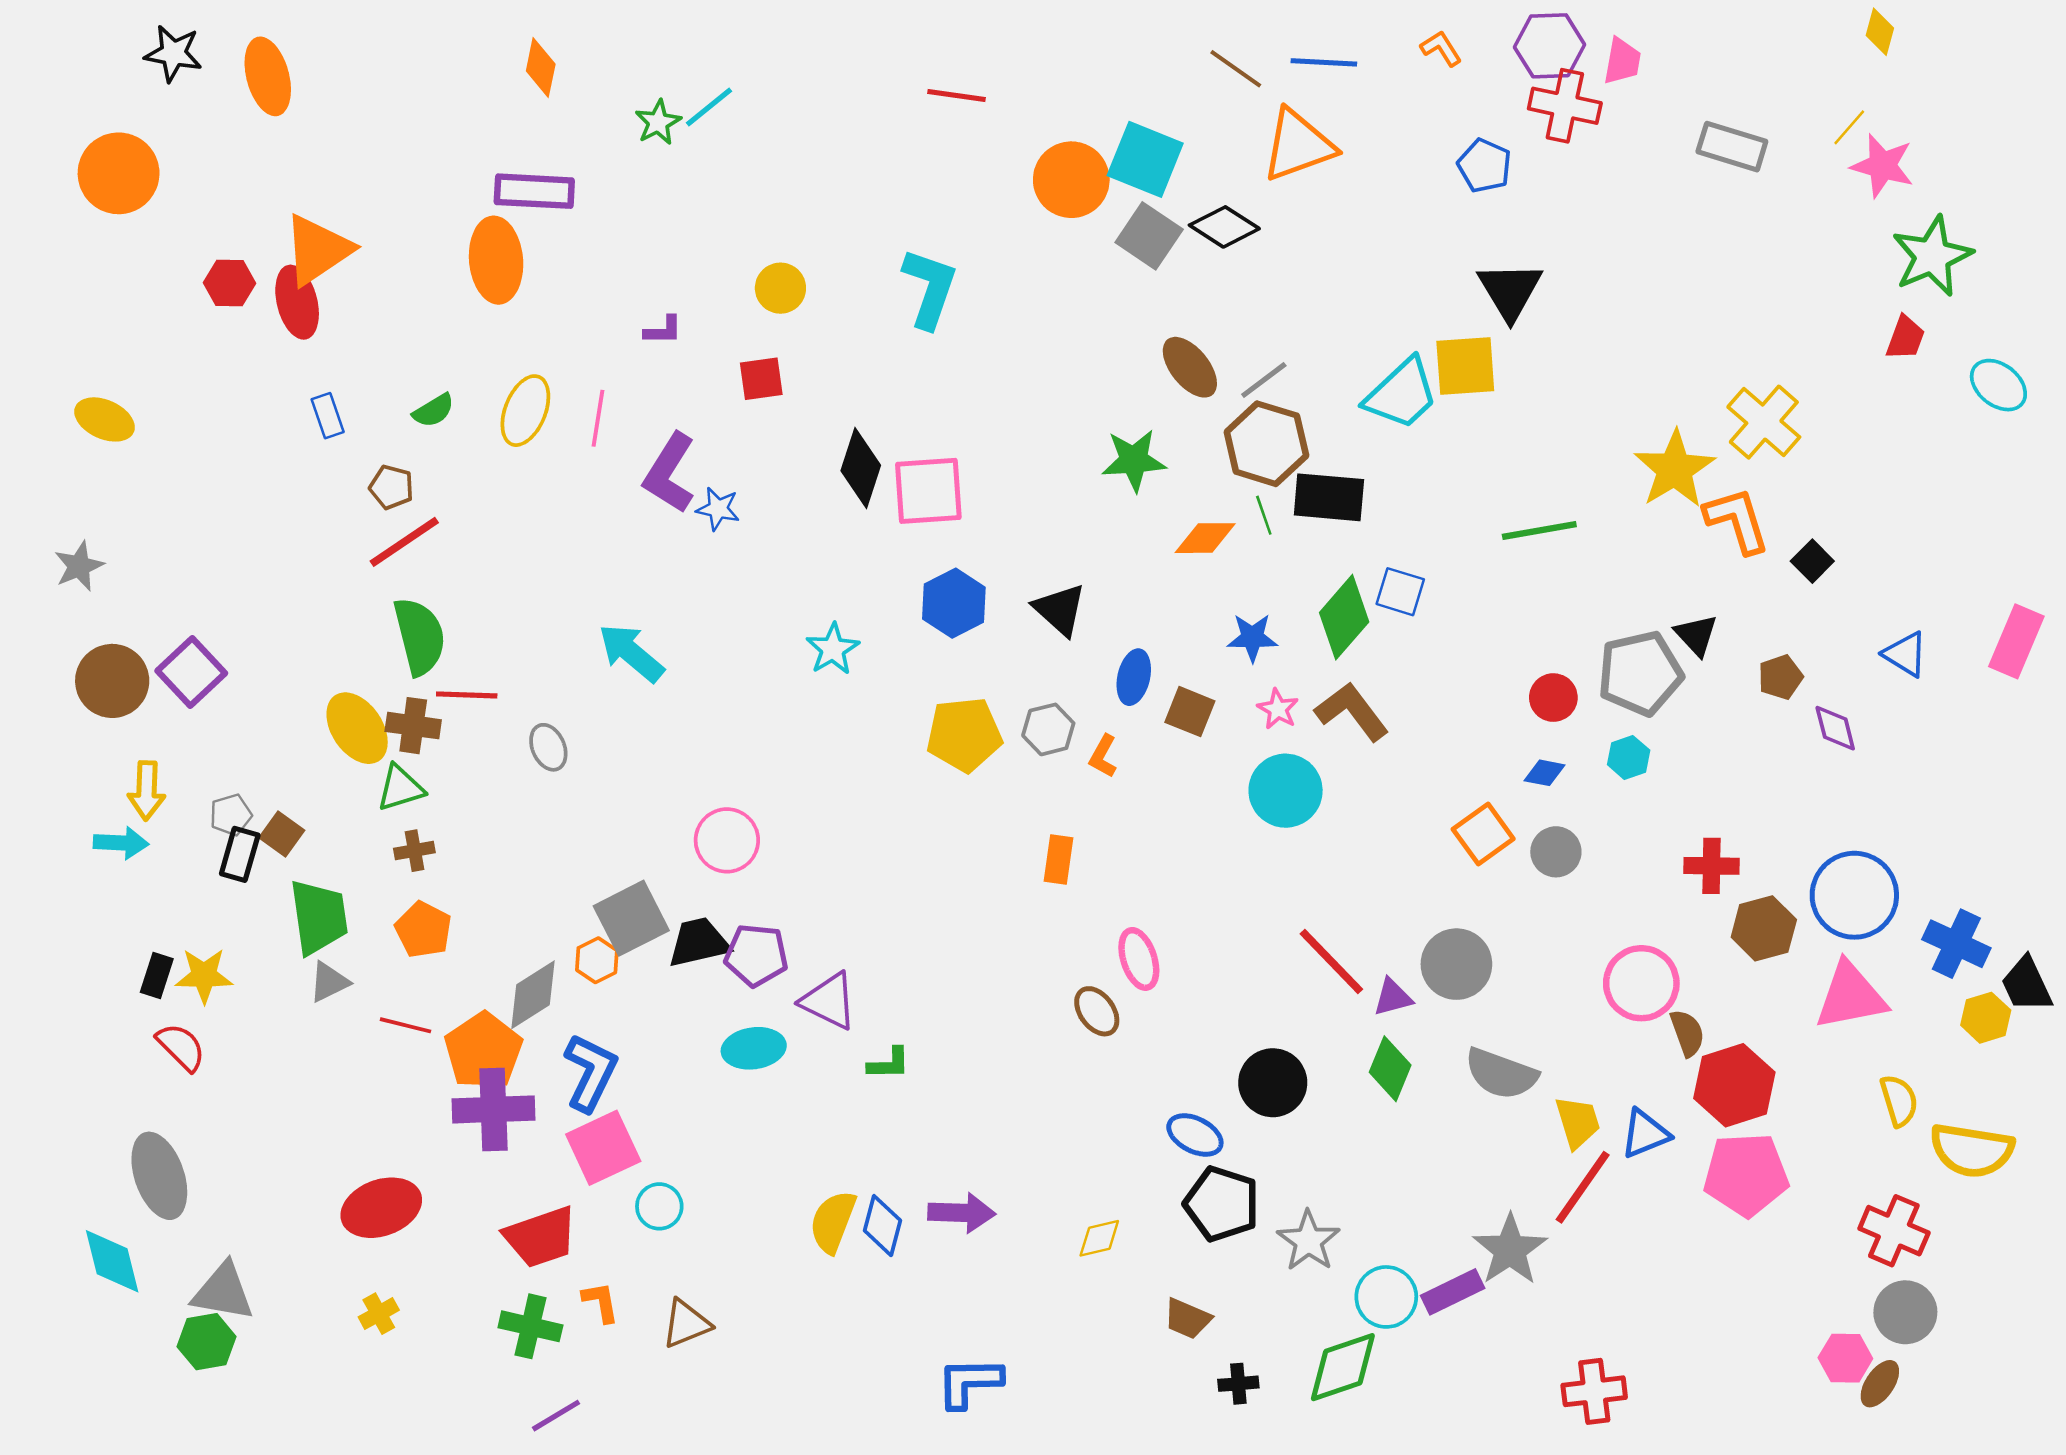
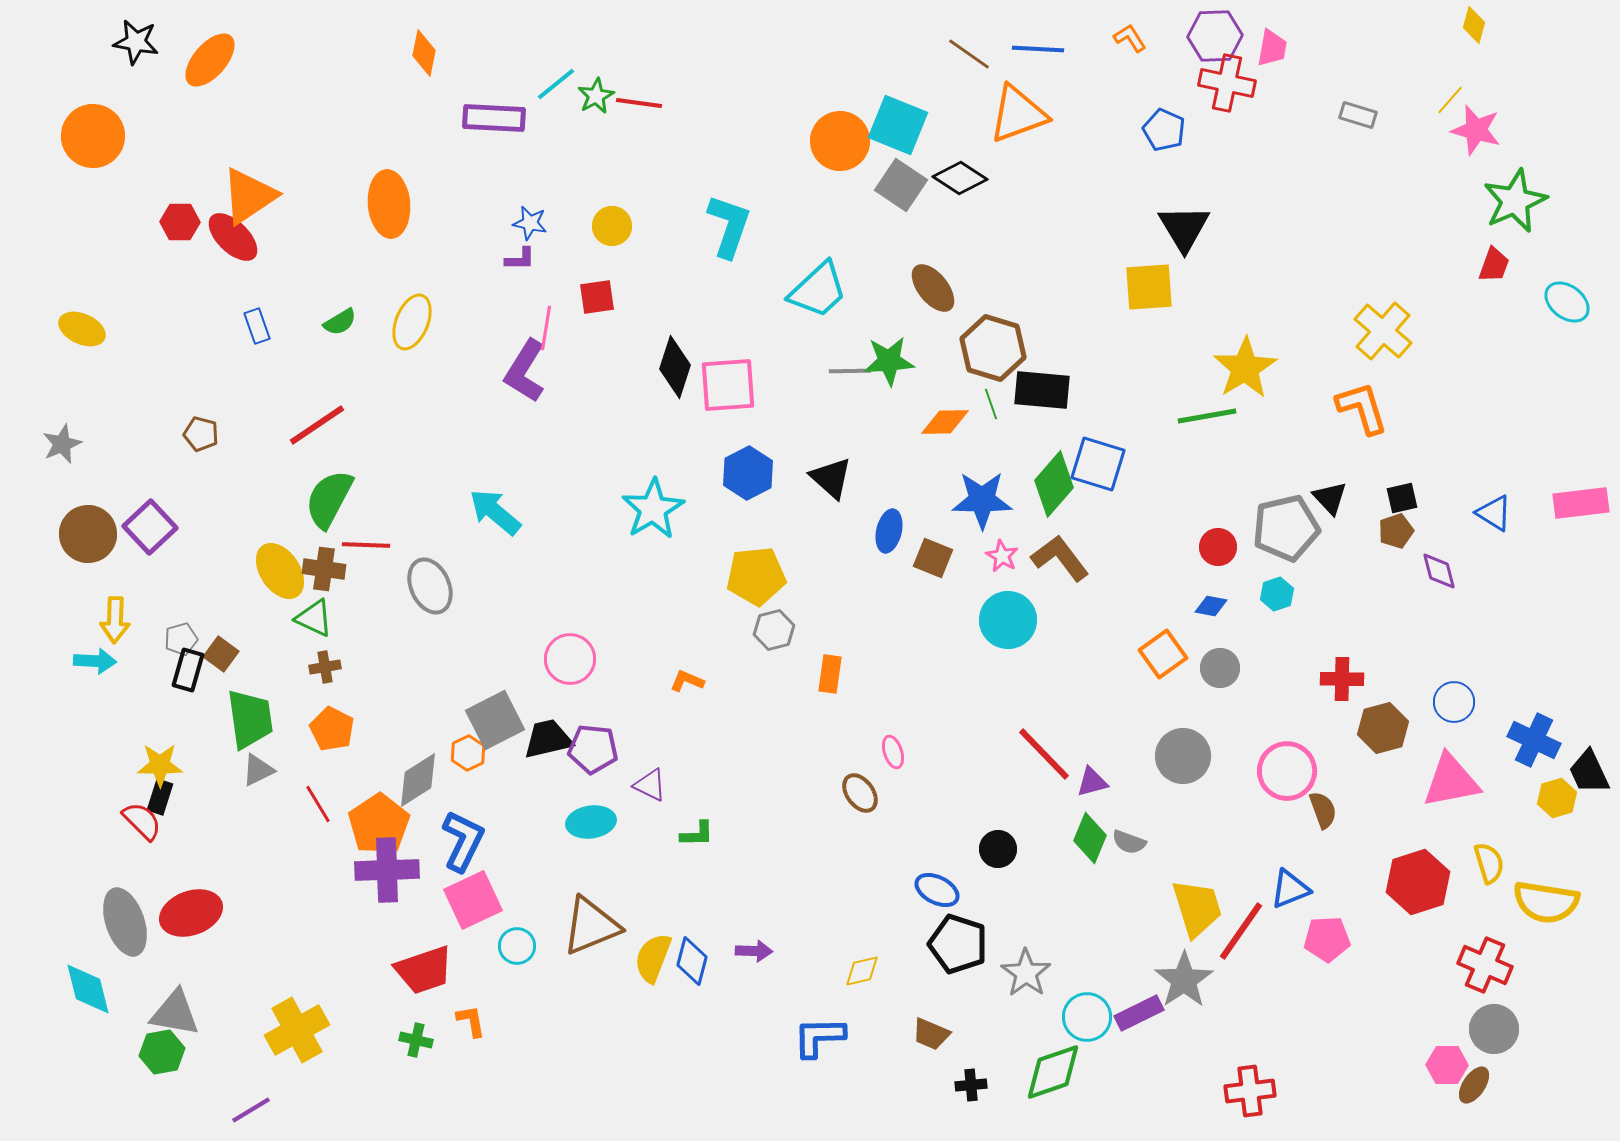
orange ellipse: (268, 76) -> (210, 60), turned 56
red line: (956, 96) -> (639, 103), moved
green star: (658, 122) -> (596, 96), moved
gray rectangle: (1732, 147) -> (1358, 115), size x0.7
purple rectangle: (534, 191) -> (494, 118), moved
red ellipse: (297, 302) -> (233, 237), turned -32
gray line: (1264, 380) -> (850, 371), moved, turned 36
cyan trapezoid: (1402, 394) -> (818, 290), moved
pink line: (598, 418) -> (546, 328), moved
yellow star: (1675, 469) -> (1245, 368), moved
brown pentagon: (391, 487) -> (201, 434), moved
blue star: (718, 509) -> (530, 223), moved
black square: (1812, 561) -> (1402, 498), moved, turned 32
blue square: (1400, 592) -> (1098, 464), size x1.4
green semicircle: (420, 636) -> (329, 499), turned -138
blue star: (1252, 638) -> (982, 500), size x1.5
pink rectangle: (2016, 641) -> (1581, 503), turned 60
cyan star: (833, 649) -> (653, 509), size x1.5
gray hexagon: (1048, 729) -> (774, 630), moved
gray ellipse: (548, 747) -> (430, 586), size x1.5
orange L-shape: (1103, 756) -> (687, 681), moved, turned 84
green triangle: (400, 788) -> (314, 618), turned 42
blue circle: (1854, 895) -> (1454, 702), size x0.6
pink ellipse: (1139, 959) -> (893, 752), size x0.7
gray circle: (1456, 964) -> (1183, 756), moved
black rectangle: (157, 976) -> (160, 797), moved
purple triangle: (829, 1001) -> (650, 785), size x0.7
red line: (406, 1025) -> (318, 804), turned 45
gray semicircle: (1501, 1074) -> (1129, 842), moved, size x0.6
black circle: (1273, 1083) -> (998, 849), size x0.7
red hexagon: (1734, 1085) -> (1418, 882), moved
yellow trapezoid: (1578, 1122) -> (1197, 908), moved, size x1.4
pink pentagon: (1746, 1175) -> (1327, 939), moved, size x0.7
red ellipse: (381, 1208) -> (191, 913), moved
purple arrow: (962, 1213) -> (754, 951), size x0.7
yellow cross: (379, 1314) -> (297, 1030), size x2.0
brown triangle: (686, 1324) -> (591, 926), moved, size x1.5
green cross: (530, 1326) -> (416, 1040), size x0.7
blue L-shape: (969, 1382) -> (819, 1037), moved
purple line: (556, 1416) -> (251, 1110), moved

